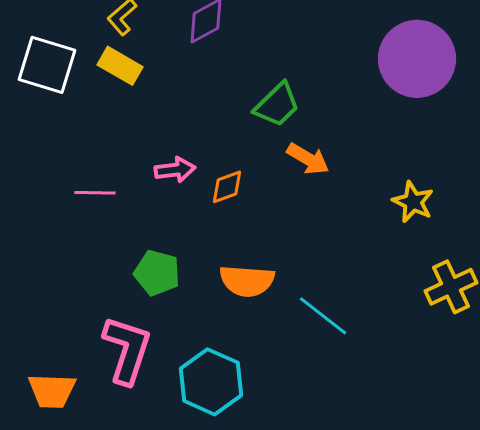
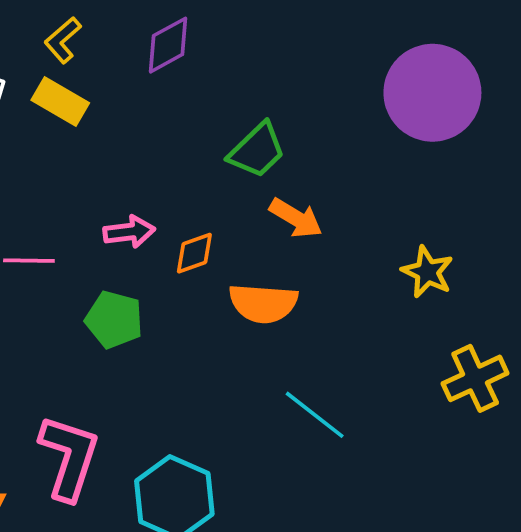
green pentagon: (157, 273) -> (114, 320), moved
orange semicircle: (247, 281) -> (263, 303), moved

